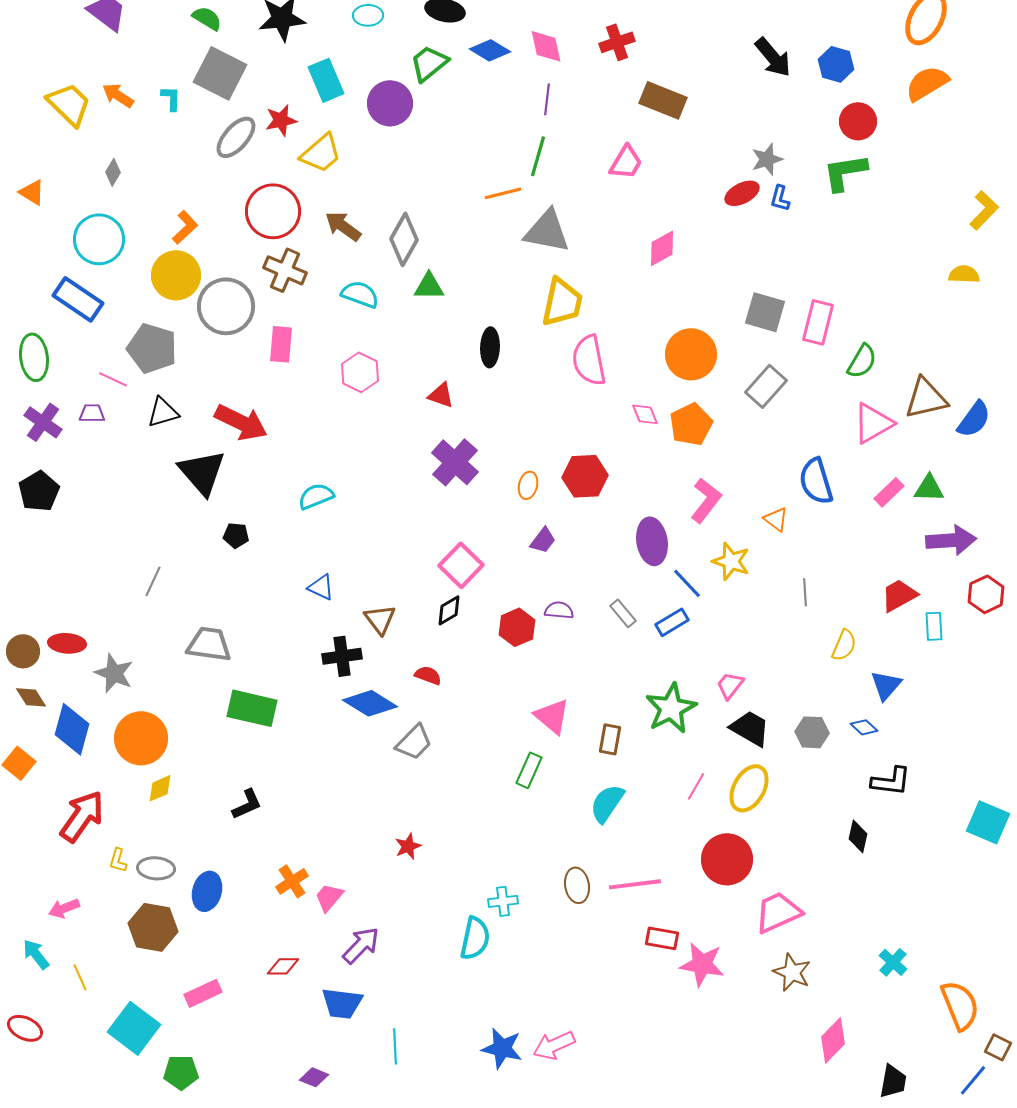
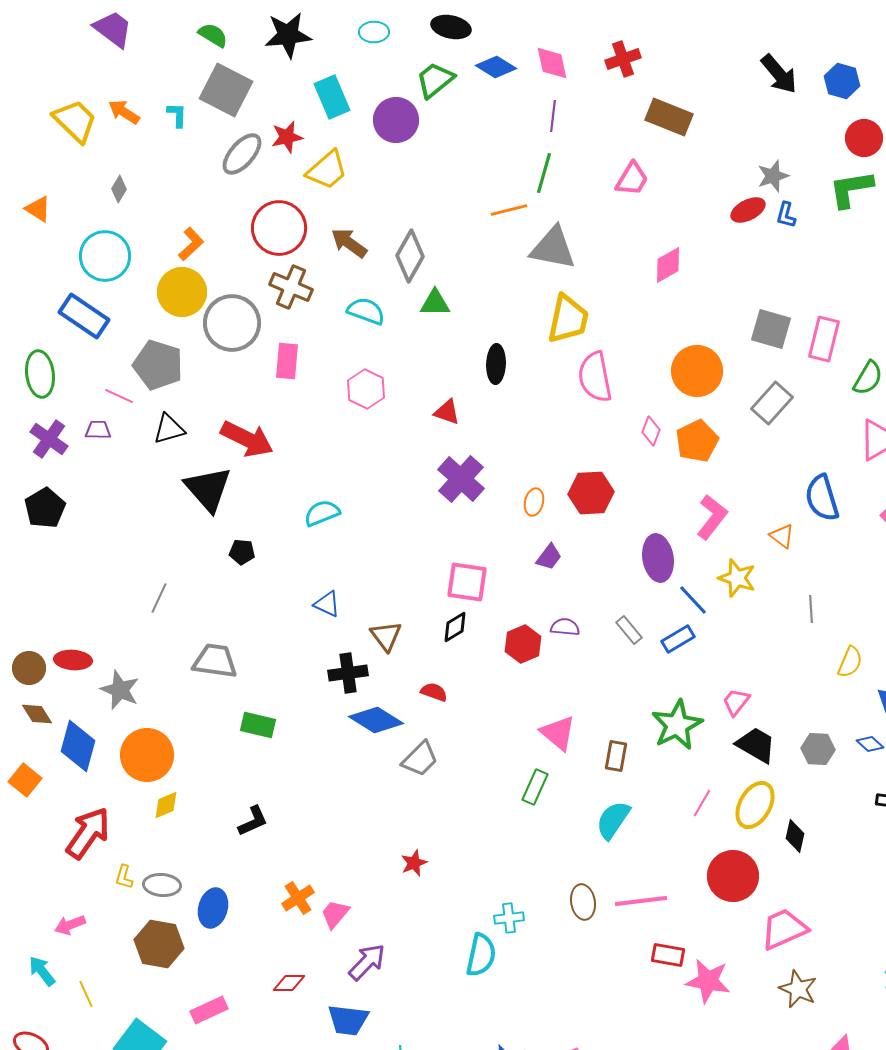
pink diamond: (645, 414) -> (651, 431), turned 44
pink square: (461, 565) -> (467, 582), turned -36
green rectangle: (252, 708) -> (258, 725), size x0.7
black diamond: (858, 836) -> (795, 836), moved

